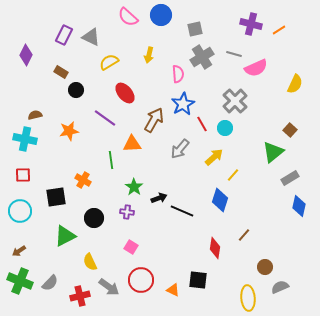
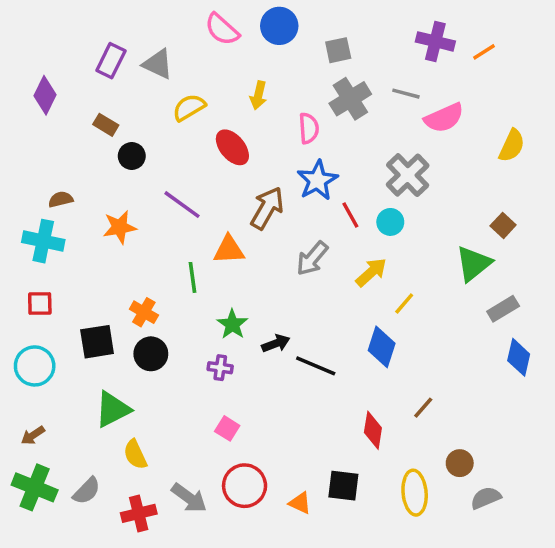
red ellipse: (125, 93) -> (232, 147), moved
black circle: (94, 218) -> (151, 354), moved
yellow semicircle: (90, 262) -> (135, 454), moved
yellow ellipse: (248, 298) -> (415, 493), moved

